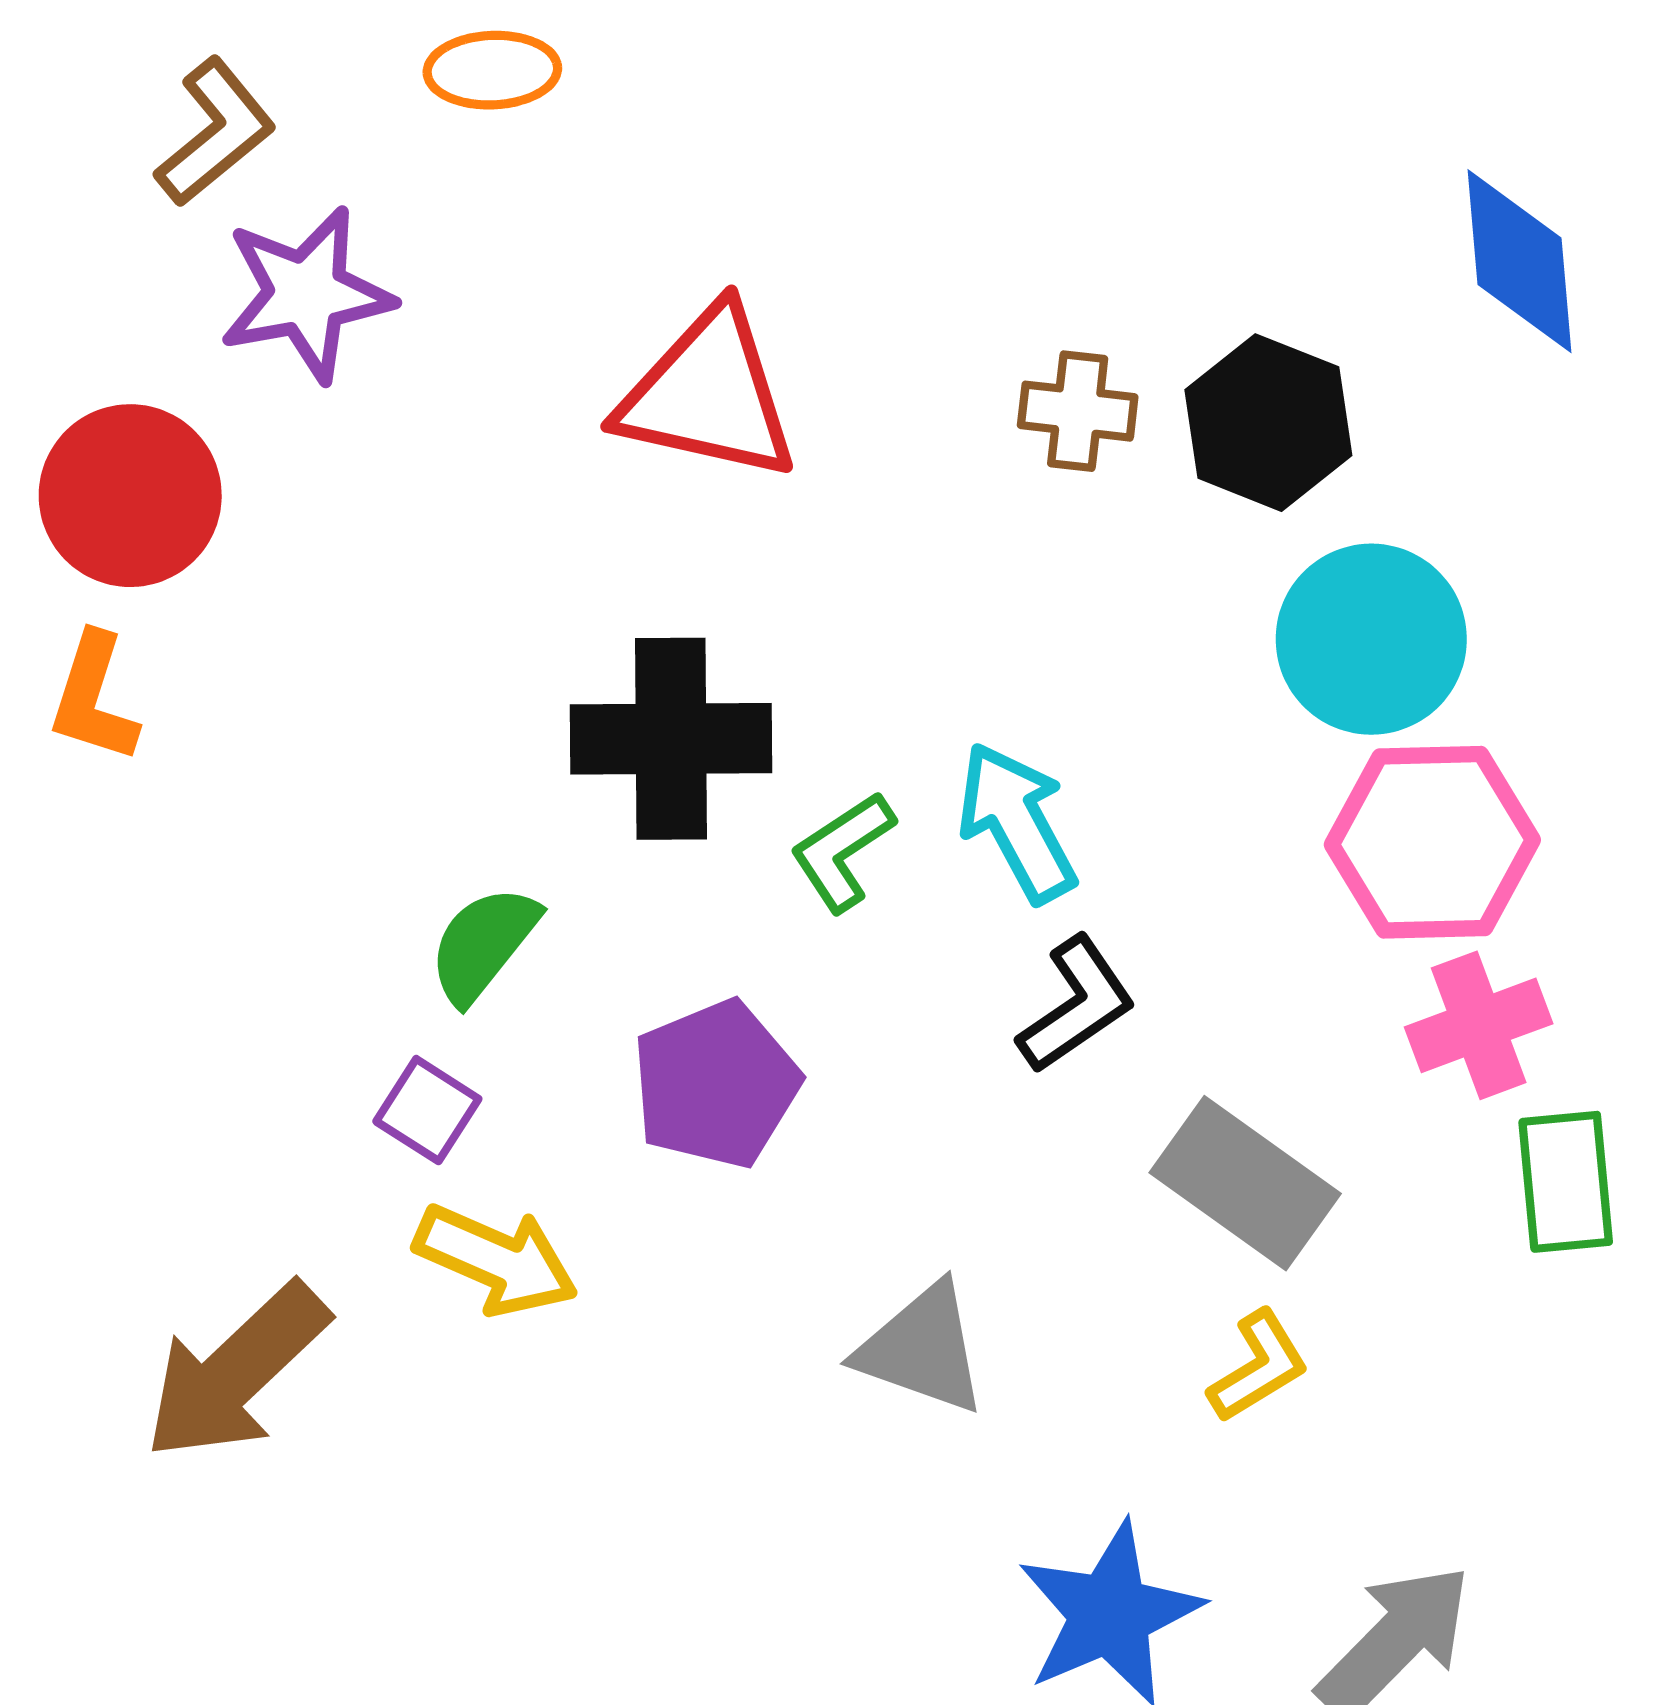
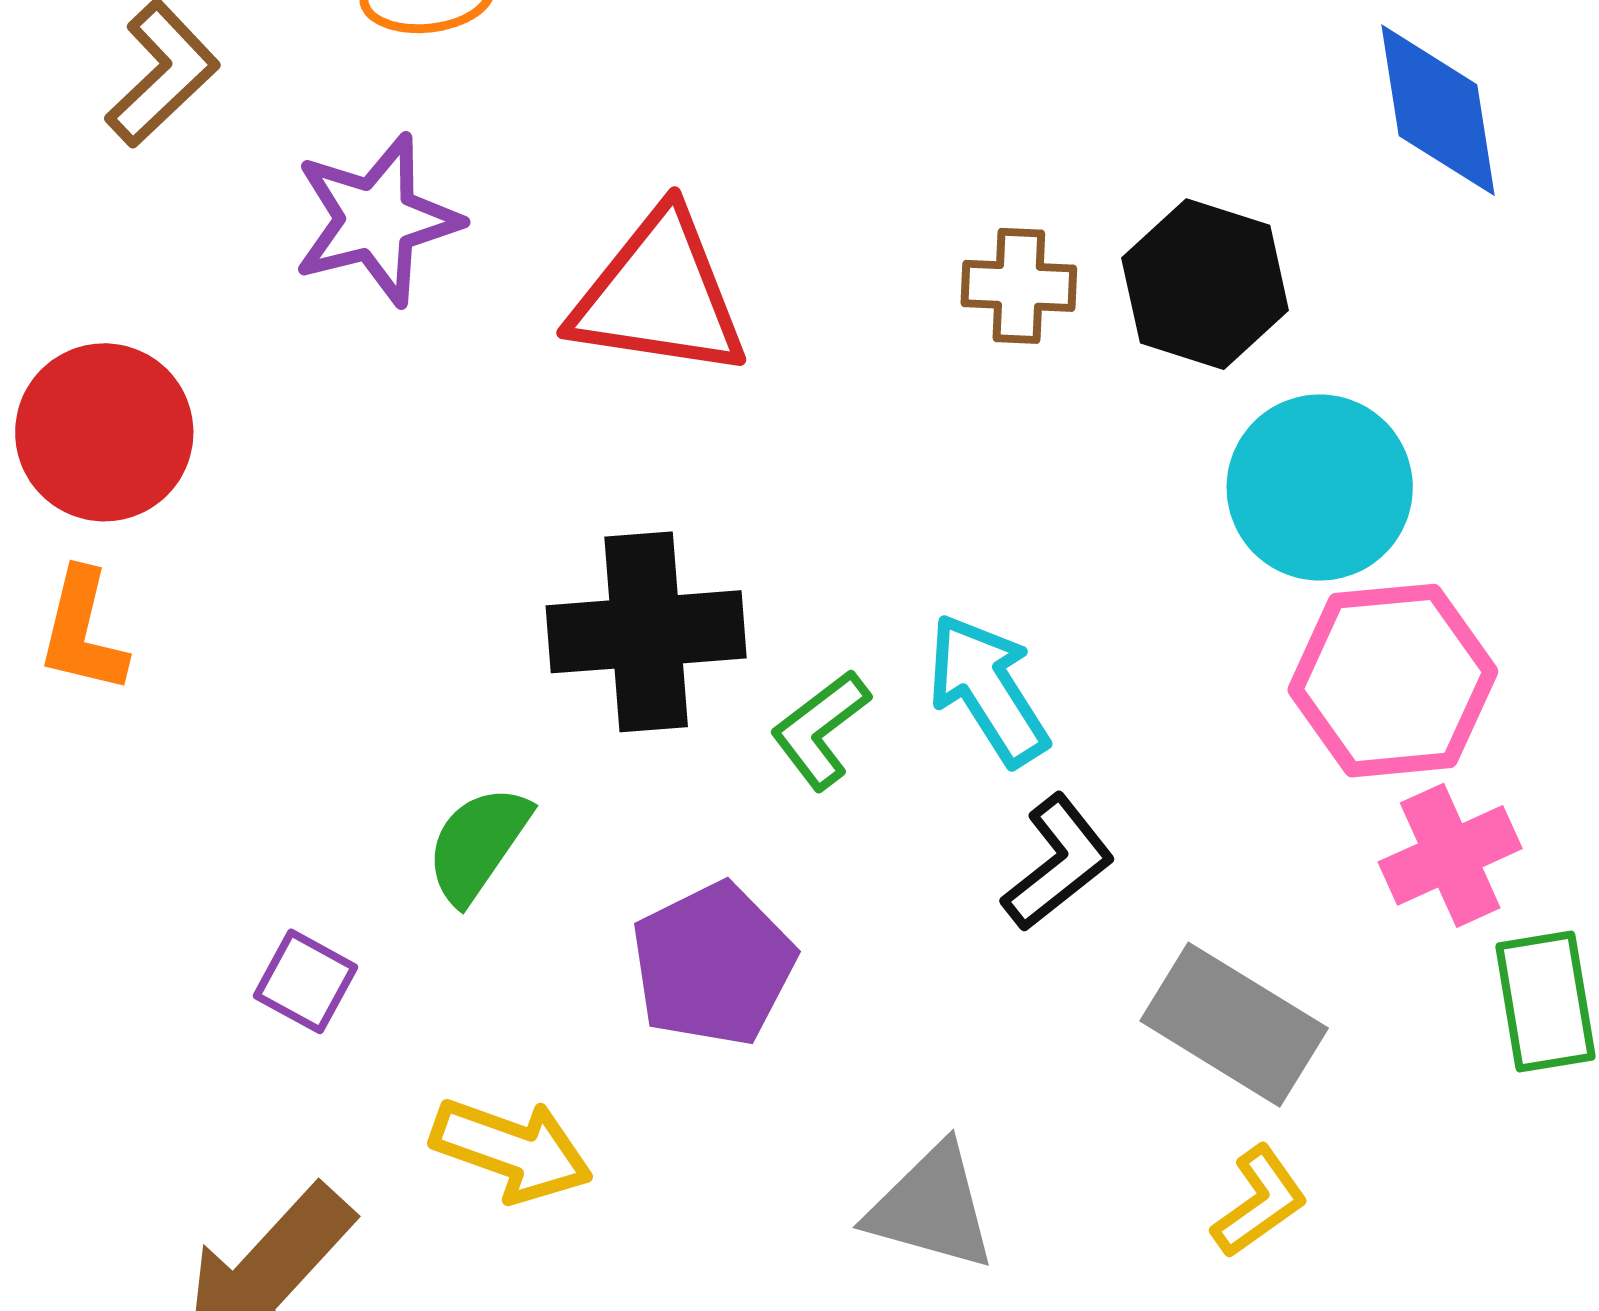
purple star: (306, 294) -> (377, 220), moved
purple square: (427, 1110) -> (305, 981), moved

